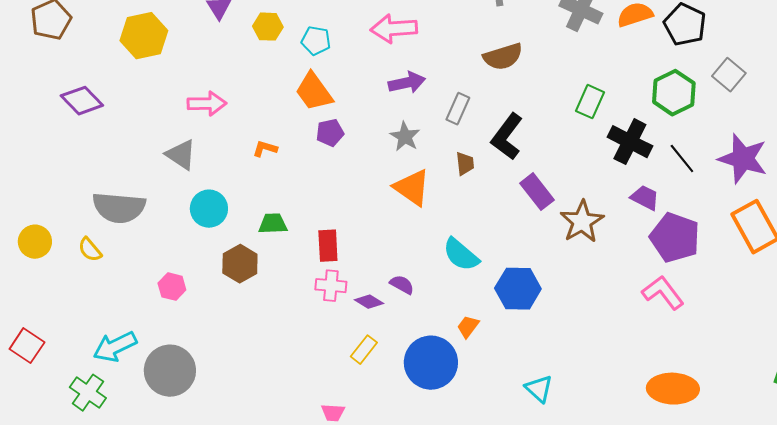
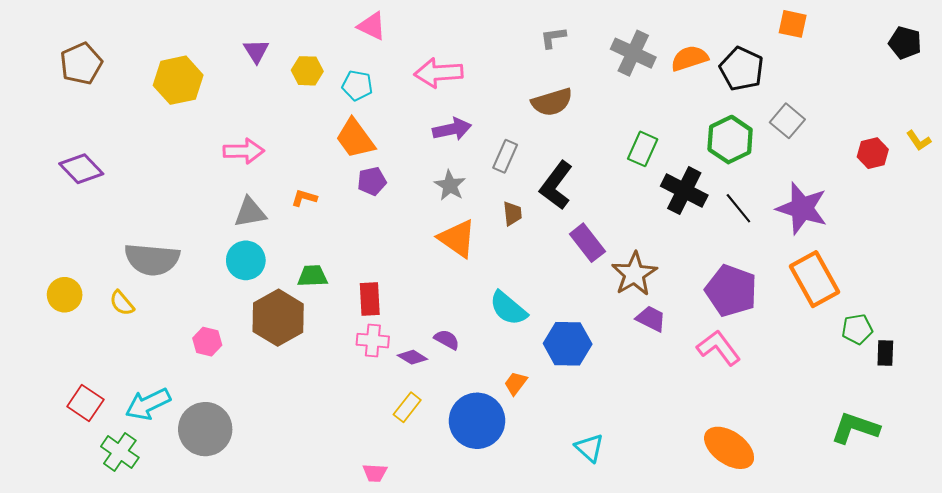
purple diamond: (82, 101) -> (81, 169), moved
gray triangle: (181, 155) -> (250, 212), moved, turned -44
purple trapezoid: (645, 198) -> (651, 319), moved
brown hexagon: (240, 264) -> (278, 318), size x1.4
red square: (27, 346) -> (85, 403), moved
orange ellipse: (673, 389) -> (729, 448), turned 33

